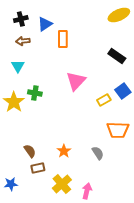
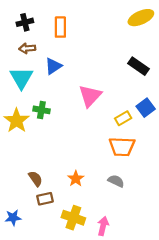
blue triangle: (45, 24) -> (53, 66), moved
orange rectangle: (63, 39) -> (60, 27), moved
cyan triangle: (18, 66) -> (21, 78), size x1.5
orange trapezoid: (118, 130) -> (122, 147), moved
gray semicircle: (98, 153) -> (116, 181), turned -32
yellow cross: (62, 184) -> (73, 218), turned -30

